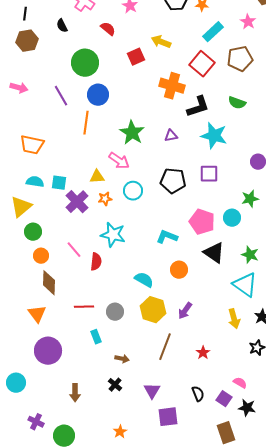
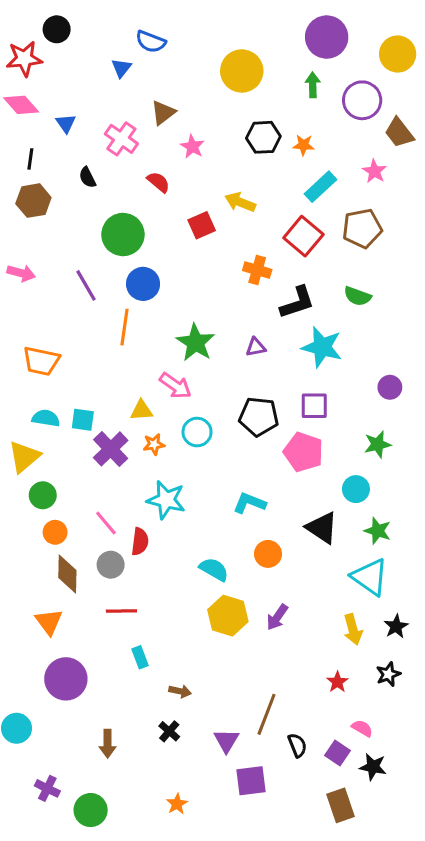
orange cross: (172, 86) -> (257, 270), size x0.7
cyan circle: (232, 218) -> (356, 489), moved
pink pentagon: (202, 222) -> (303, 452), moved
gray circle: (115, 312) -> (111, 565), moved
brown line: (165, 347) -> (266, 714), moved
red star: (203, 353) -> (337, 682), moved

